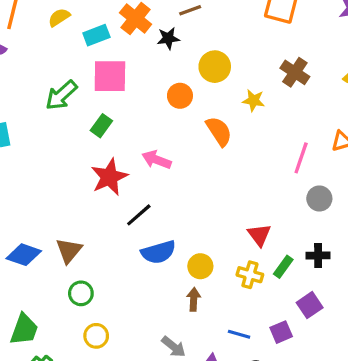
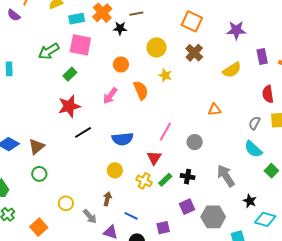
yellow circle: (215, 67) -> (157, 47), moved
brown cross: (295, 72) -> (194, 53), moved
pink line: (301, 158) -> (165, 132), moved
pink arrow: (157, 160) -> (110, 96), moved, turned -84
blue semicircle: (158, 252) -> (123, 139), moved
brown arrow: (194, 299) -> (107, 199), moved
purple square: (310, 305) -> (187, 207), moved
purple square: (281, 332) -> (163, 228), moved
yellow circle: (96, 336) -> (66, 203), moved

